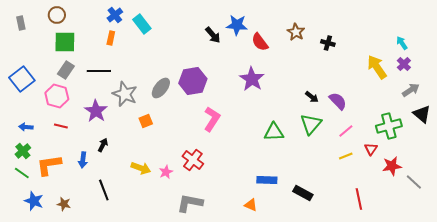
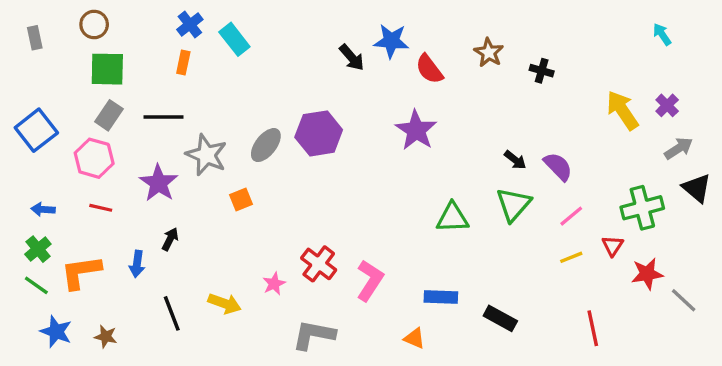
cyan arrow: (402, 43) -> (662, 34), moved
pink L-shape: (212, 119) -> (370, 280), moved
yellow arrow: (141, 168) -> (225, 304), moved

